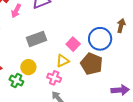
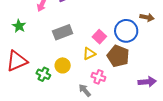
brown arrow: (121, 26) -> (147, 17), turned 88
yellow circle: (28, 67) -> (63, 65), moved
pink cross: (54, 78) -> (98, 77), moved

